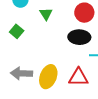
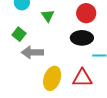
gray arrow: (21, 73) -> (32, 52), moved

